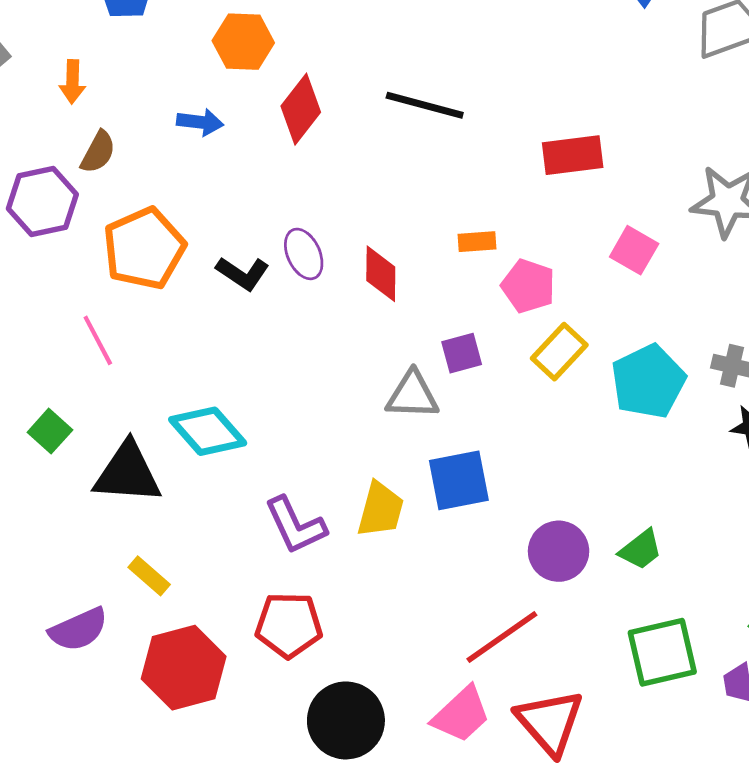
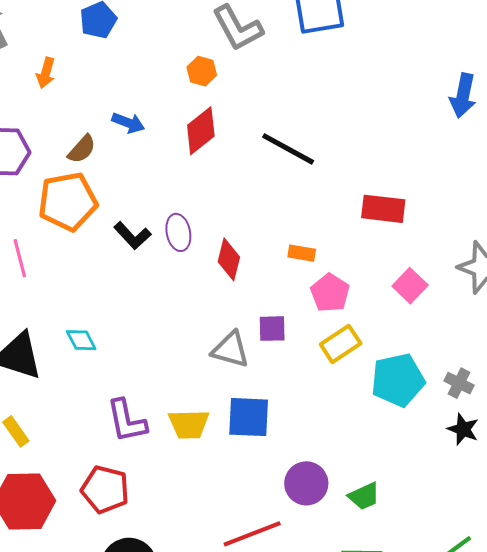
orange hexagon: (243, 42) -> (202, 71), moved, size x0.7
brown semicircle: (98, 152) -> (82, 149), moved
cyan diamond: (208, 431) -> (81, 340), size x0.6
yellow trapezoid: (380, 510) -> (189, 424), turned 60

